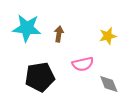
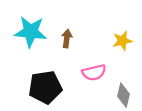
gray diamond: (109, 84) -> (123, 95), turned 35

